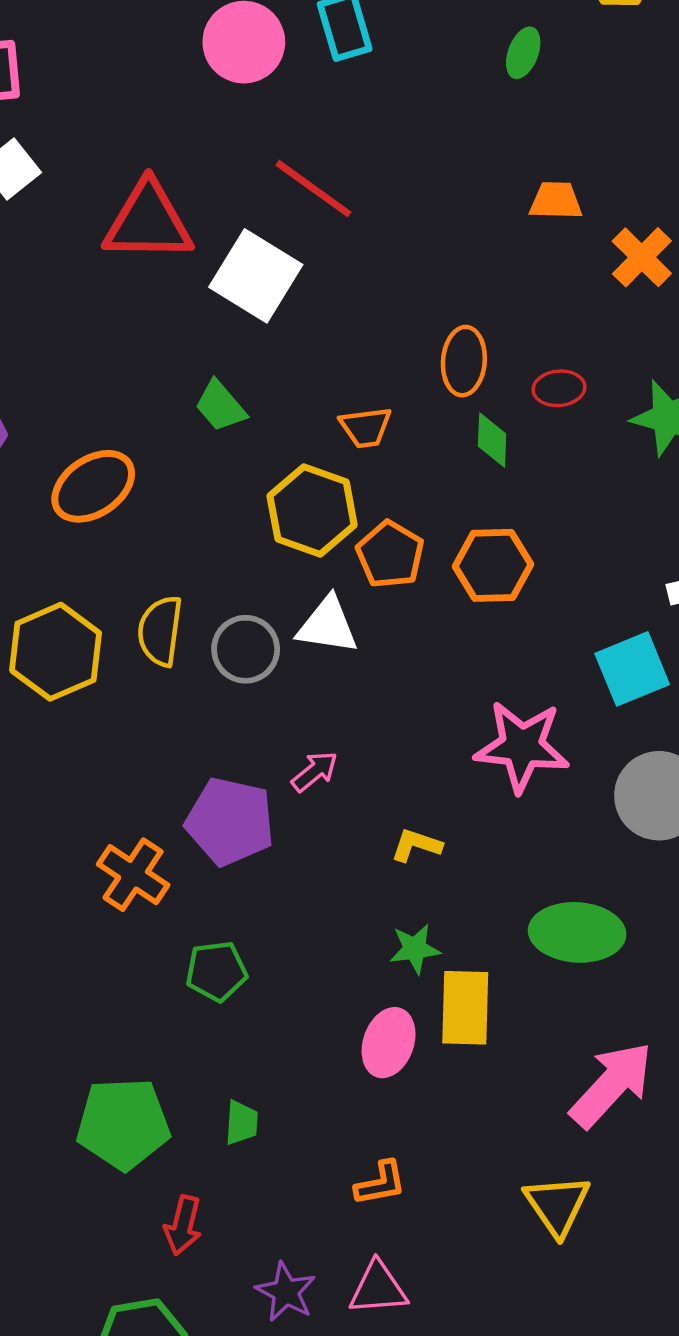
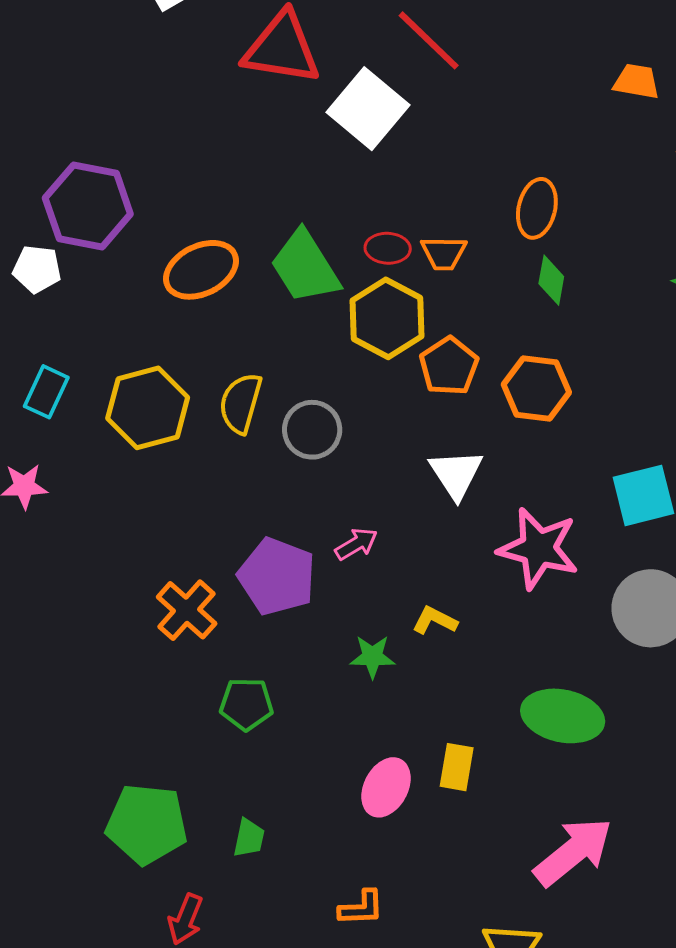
red ellipse: (559, 388) -> (388, 248), moved
green trapezoid: (220, 406) -> (305, 267), moved, size x1.6
white triangle: (328, 625) -> (456, 474), moved, turned 40
green star: (415, 949) -> (372, 657), moved
yellow rectangle: (465, 1008) -> (457, 767), size x0.7

